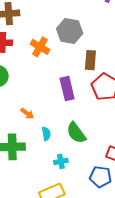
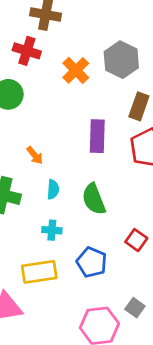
cyan cross: (61, 161) -> (52, 230), moved
blue pentagon: (100, 177) -> (92, 262), moved

